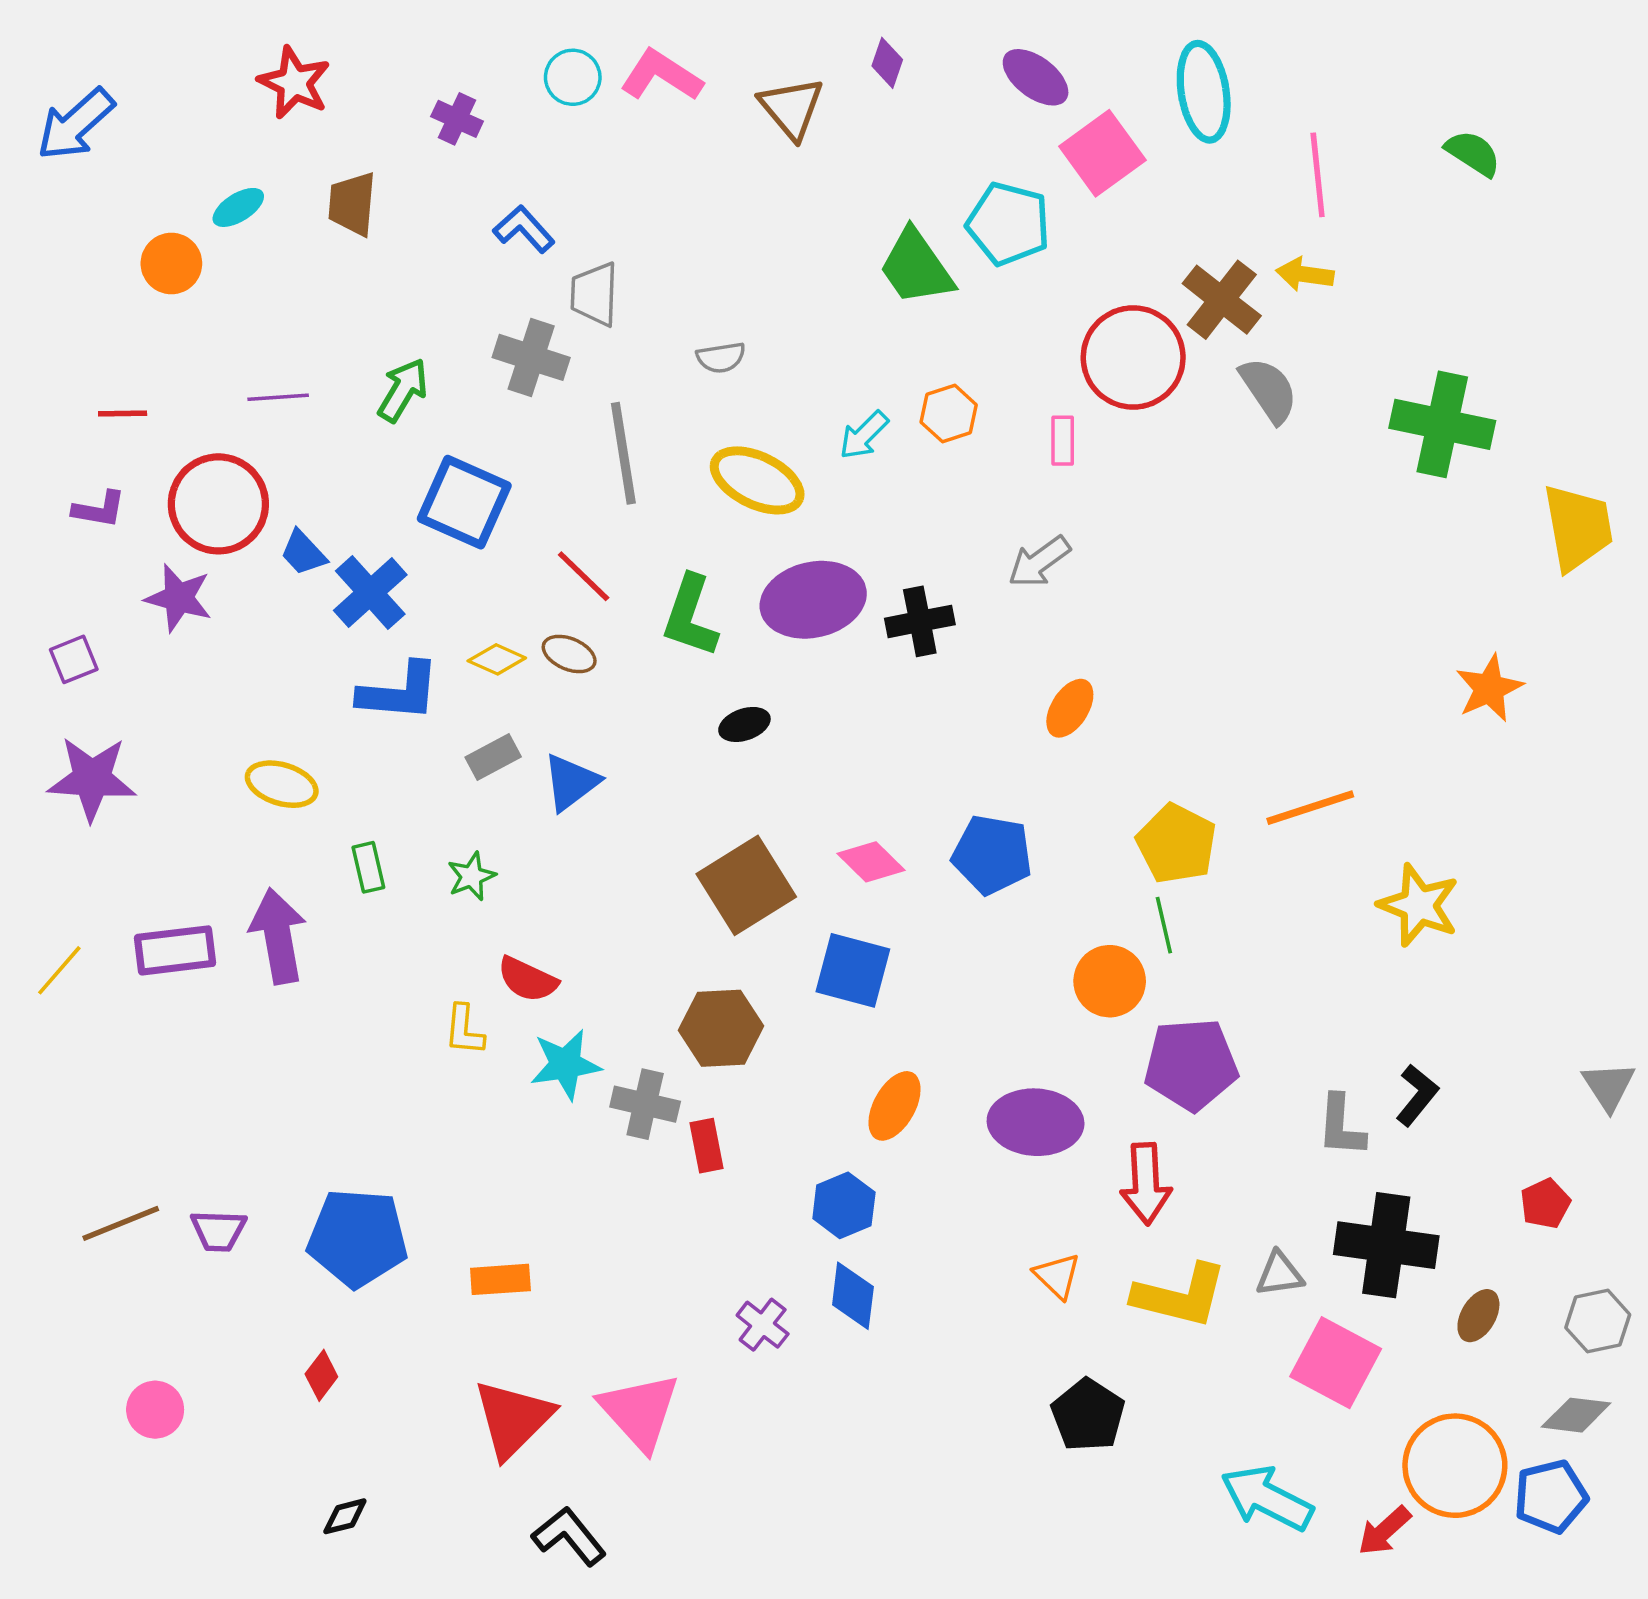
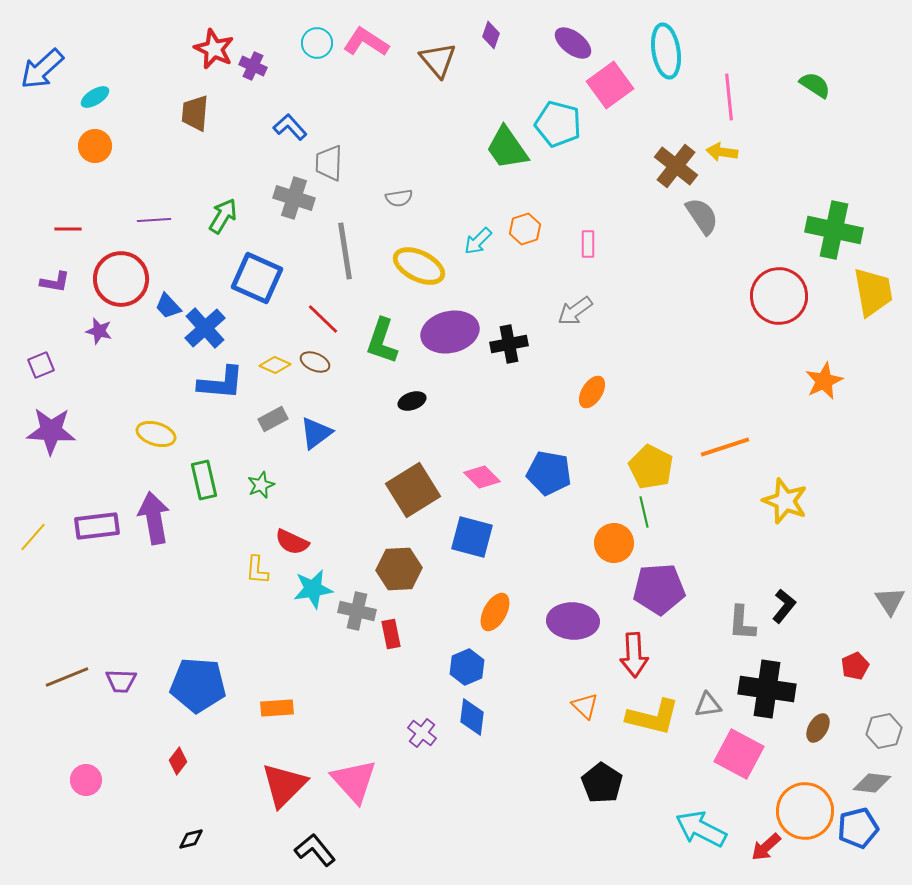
red star: (294, 83) -> (214, 49), moved
cyan ellipse: (238, 207) -> (95, 97), moved
red circle: (1133, 357) -> (779, 296), moved
green cross: (1442, 424) -> (834, 230), moved
purple star: (179, 598) -> (99, 331), size x0.7
green rectangle: (368, 867) -> (204, 480), size x1.4

